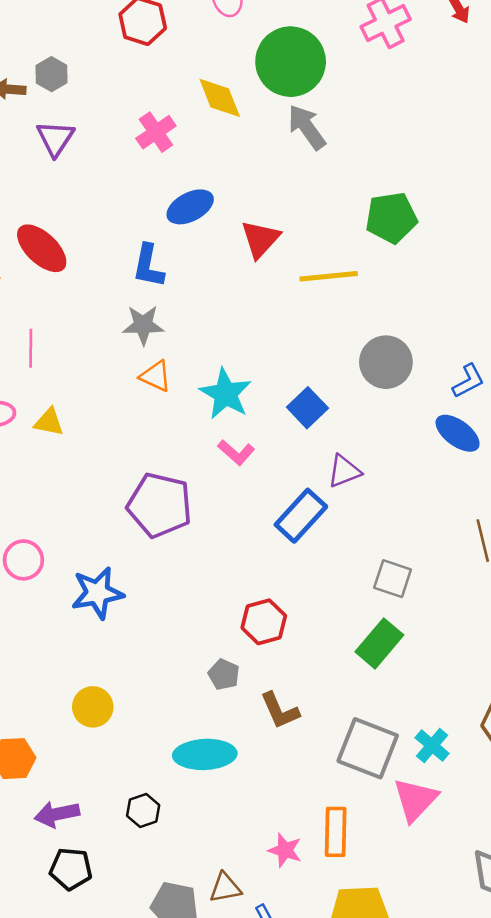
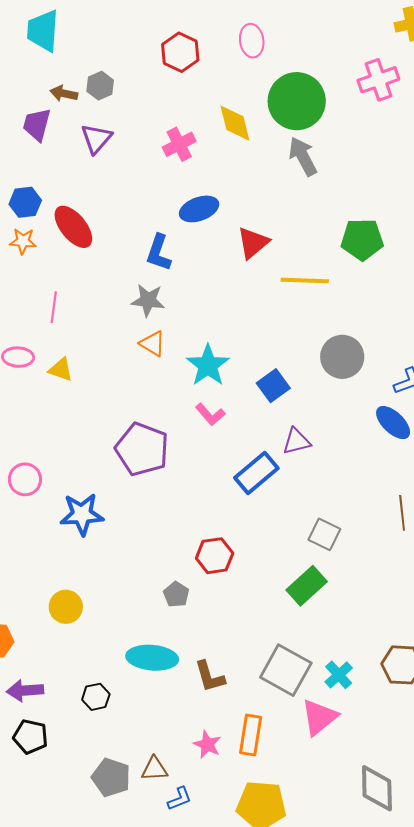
brown L-shape: (280, 711) -> (210, 677), moved

